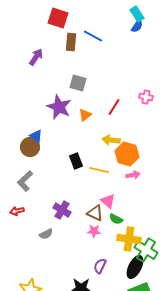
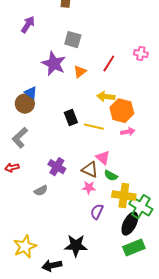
purple arrow: (36, 57) -> (28, 25), moved
purple semicircle: (100, 266) -> (97, 212), moved

